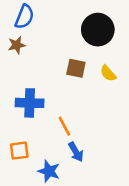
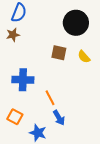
orange square: (19, 151) -> (15, 117), turned 35

